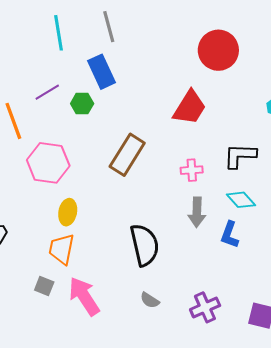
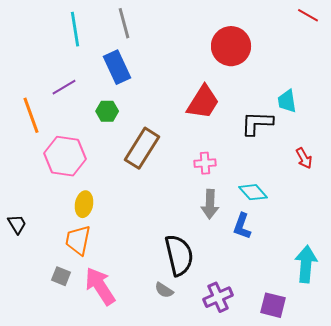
green hexagon: (82, 104) -> (107, 111), moved
black L-shape: (240, 156) -> (257, 123), moved
black semicircle: (145, 245) -> (179, 255), moved

